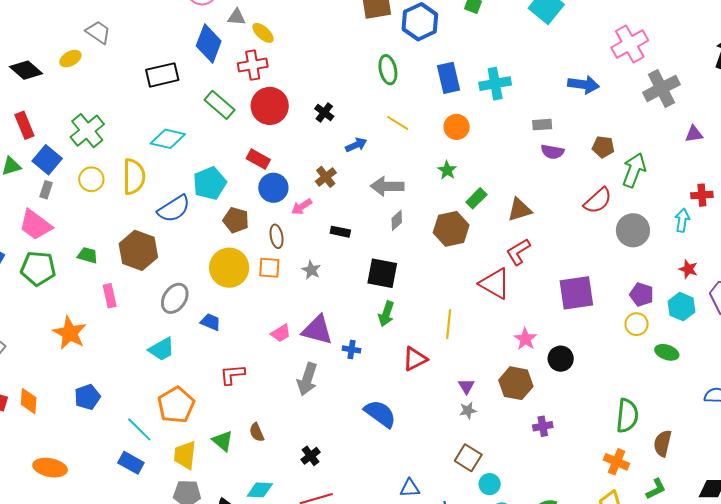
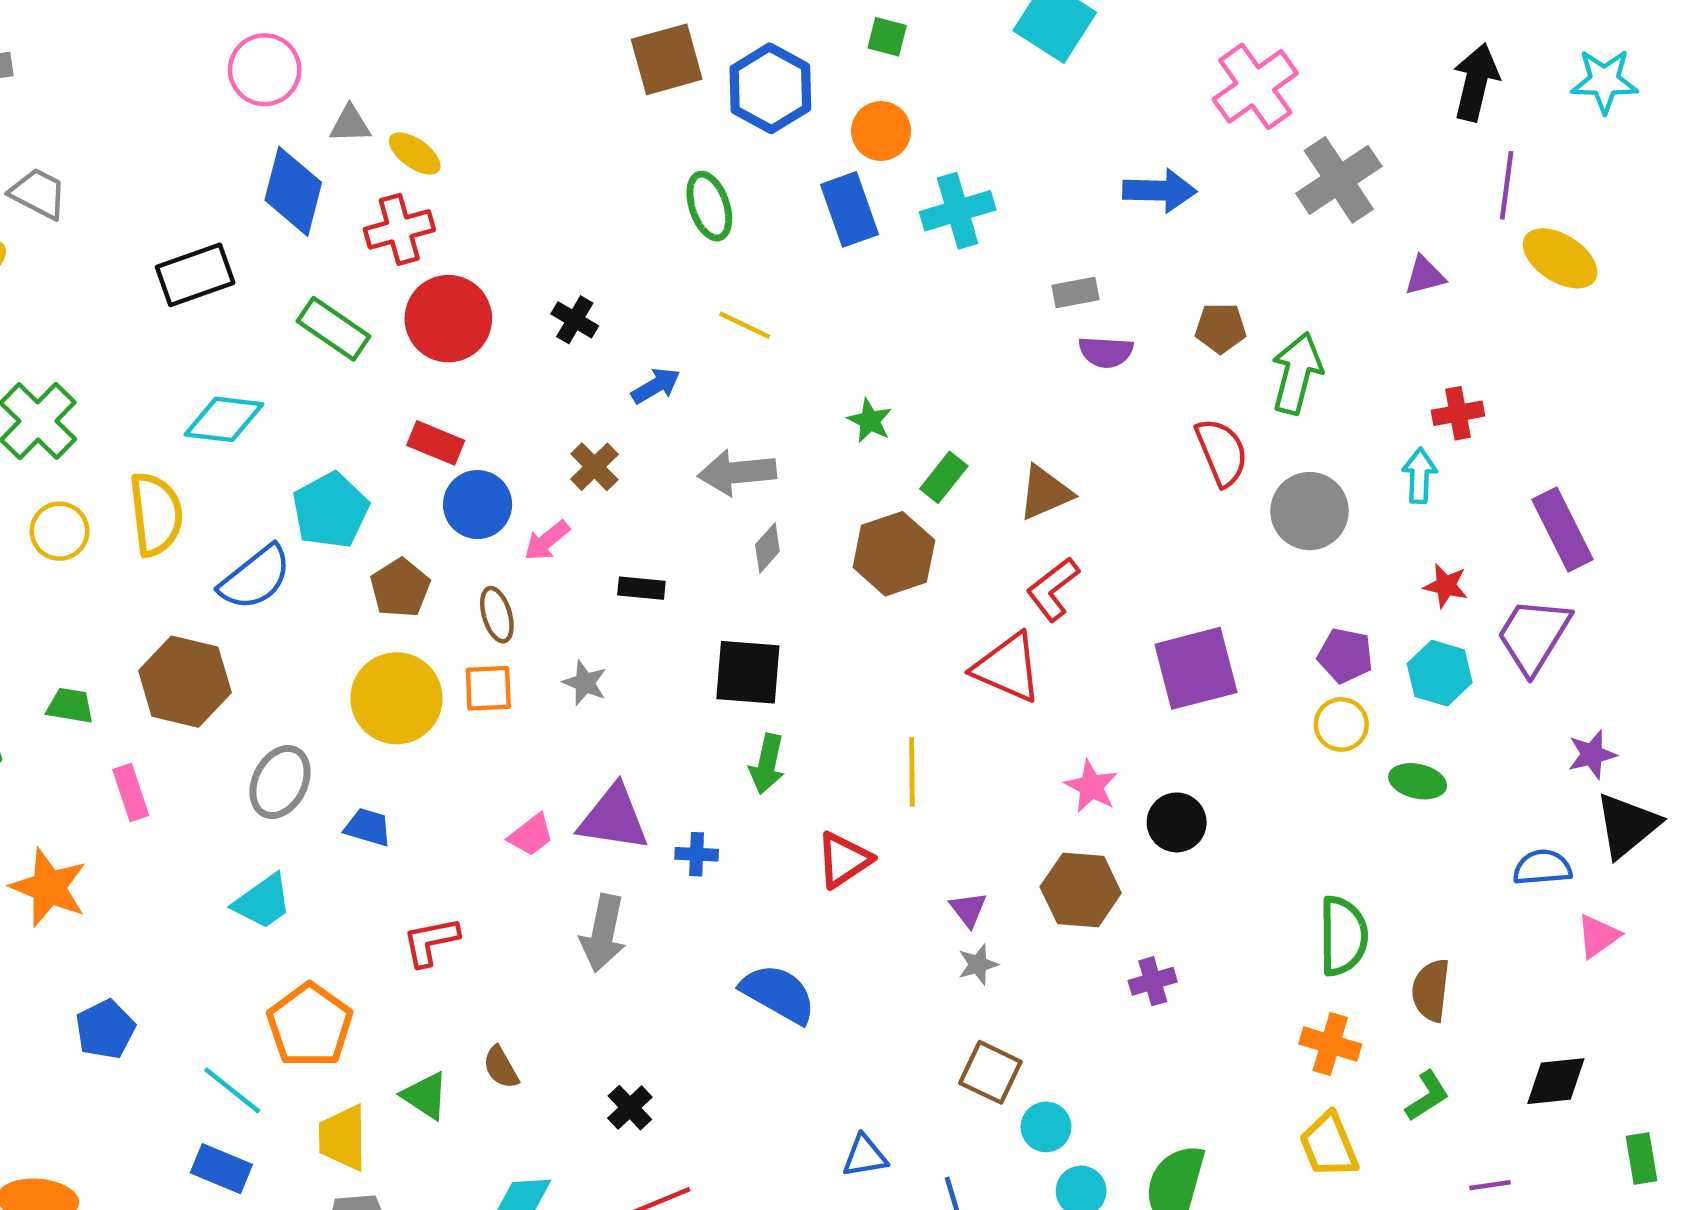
orange circle: (457, 127) -> (881, 131), moved
red semicircle: (598, 201) -> (1222, 452), turned -64
brown pentagon: (236, 220) -> (400, 588), turned 30

